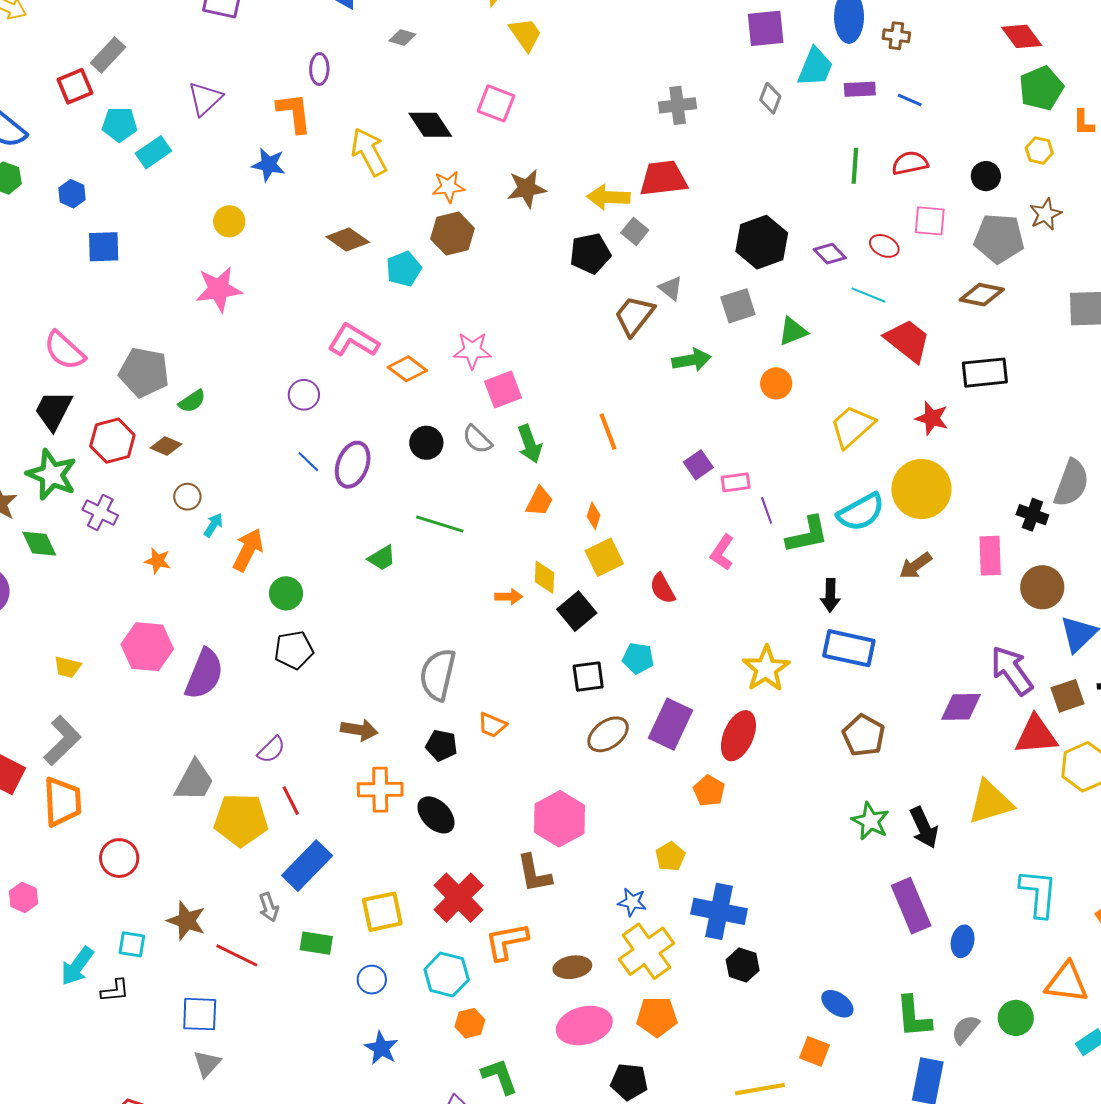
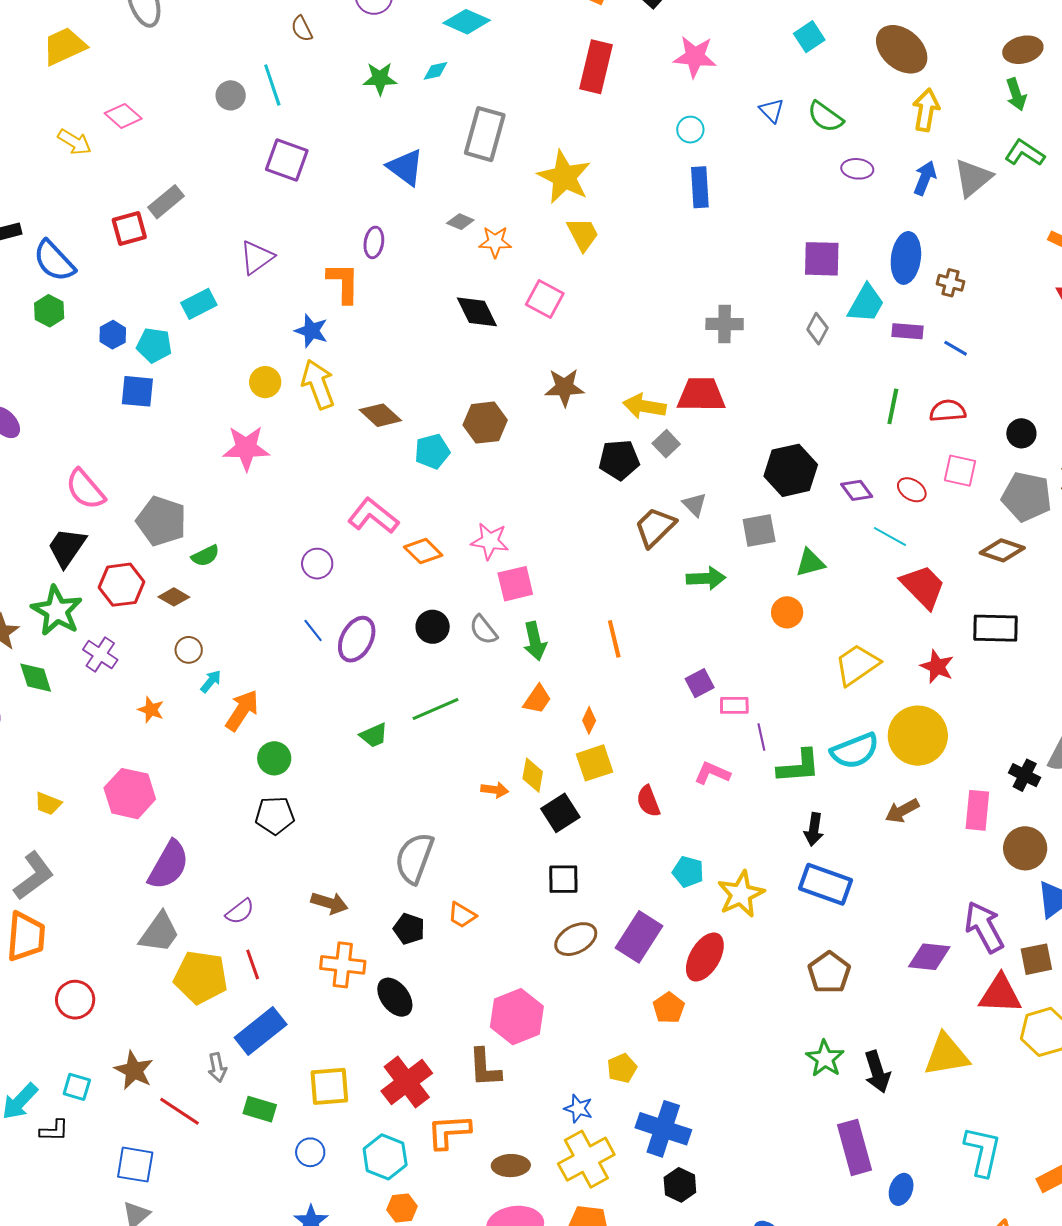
cyan pentagon: (120, 124) -> (154, 345), moved
yellow arrow: (369, 152) -> (318, 384), moved
orange star: (448, 187) -> (495, 242), moved
green line: (440, 524) -> (436, 709), turned -48
pink L-shape: (722, 552) -> (712, 773), turned 72
cyan pentagon: (638, 658) -> (688, 872), moved
purple semicircle: (204, 674) -> (169, 865), moved

